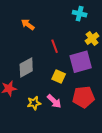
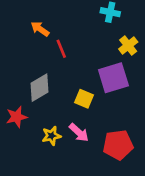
red line: (55, 46) -> (61, 49), moved
red pentagon: (83, 97) -> (118, 145), moved

